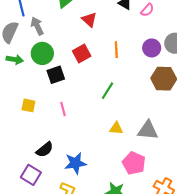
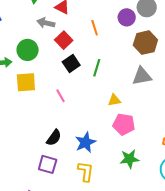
gray arrow: (37, 26) -> (46, 23), moved, turned -36
black square: (56, 75) -> (71, 63), moved
yellow square: (28, 105) -> (26, 82), moved, size x1.5
gray triangle: (148, 130) -> (142, 76), moved
pink pentagon: (134, 163) -> (124, 124), moved

